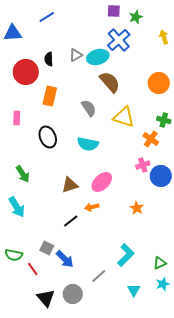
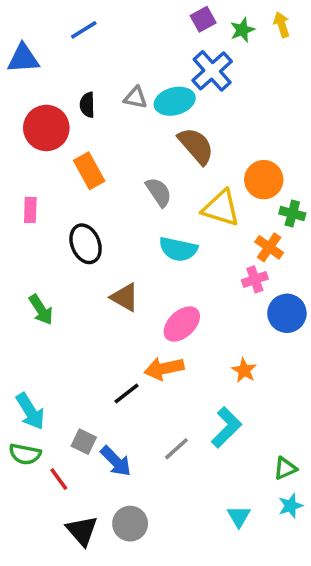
purple square: (114, 11) -> (203, 19), turned -32
yellow arrow: (164, 37) -> (282, 25), moved
gray triangle: (76, 55) -> (135, 98), turned 40
orange circle: (159, 83) -> (264, 180), moved
orange rectangle: (50, 96) -> (89, 171), turned -42
cyan semicircle: (88, 144) -> (178, 249), moved
pink cross: (143, 165) -> (255, 279), moved
brown triangle: (70, 185) -> (125, 297), moved, turned 48
cyan arrow: (17, 207) -> (30, 411), moved
orange arrow: (92, 207) -> (164, 369), size x1.5
cyan L-shape: (126, 255) -> (226, 427), moved
gray line: (99, 276) -> (176, 449), moved

